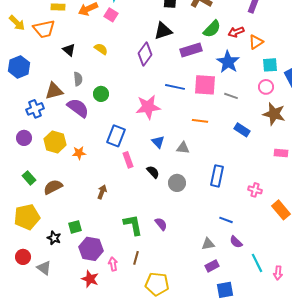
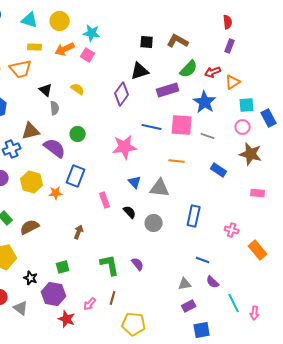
gray semicircle: (78, 79) -> (55, 108), moved
blue rectangle: (116, 136) -> (76, 176), moved
gray triangle: (183, 148) -> (160, 188), size x1.5
green square: (75, 227) -> (63, 267), moved
purple hexagon: (91, 249) -> (54, 294), moved
pink arrow: (113, 264) -> (90, 304), turned -128

